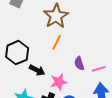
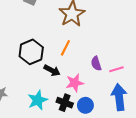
orange line: (57, 42) -> (65, 48), moved

